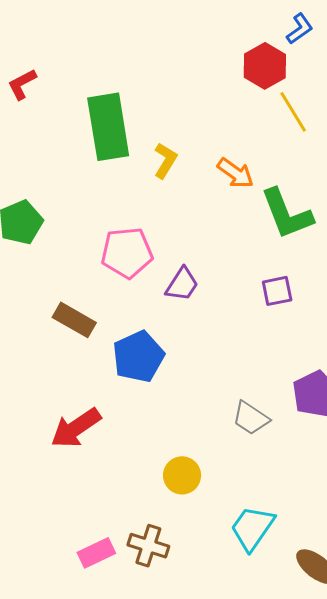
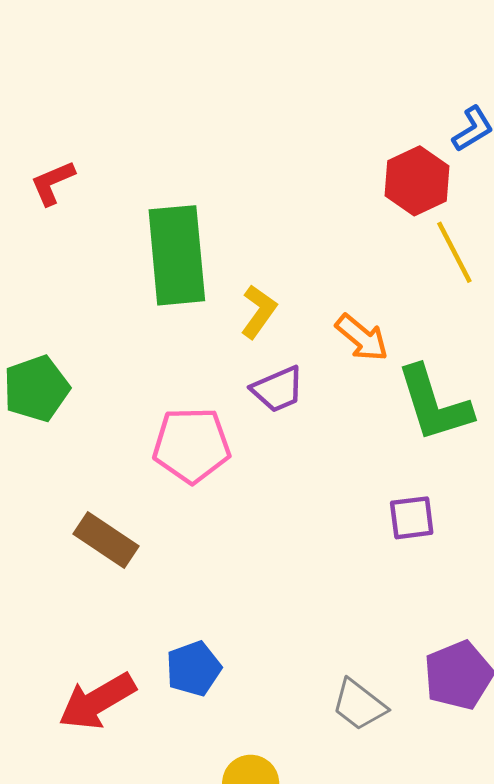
purple trapezoid: (182, 284) -> (278, 389), moved, turned 30
blue pentagon: (138, 357) -> (194, 669), moved, size x0.7

